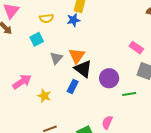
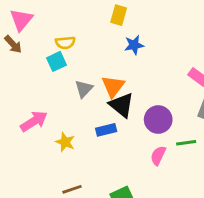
yellow semicircle: (46, 18) -> (65, 43), moved
blue star: (73, 20) -> (134, 45), moved
blue rectangle: (73, 87) -> (106, 130), turned 48
pink semicircle: (107, 122) -> (158, 156), moved

